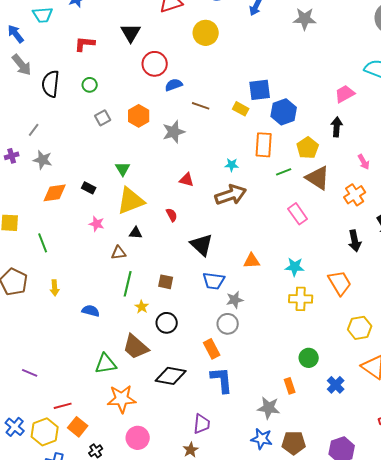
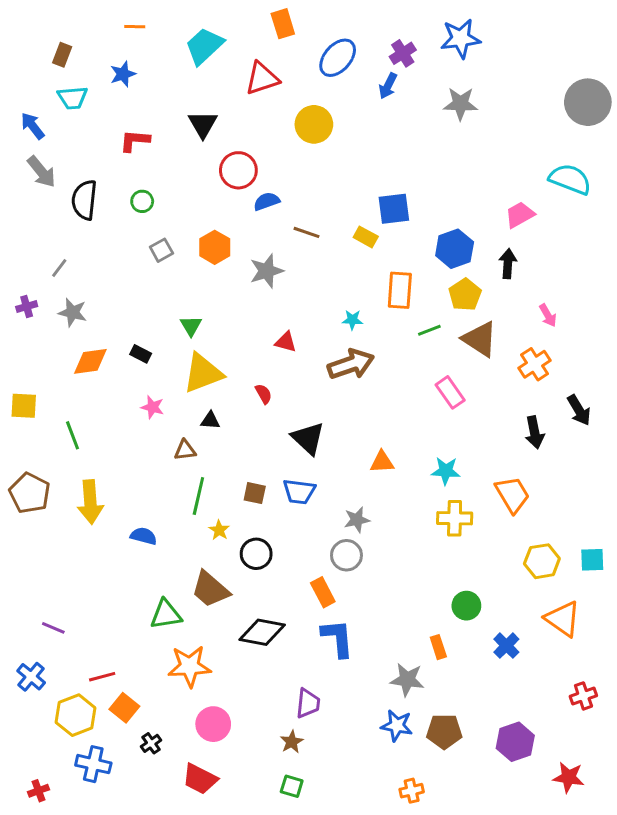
blue hexagon: (284, 112) -> (455, 249), moved
blue trapezoid: (214, 281) -> (299, 492), moved
yellow arrow: (55, 288) -> (90, 502), size x1.8
blue cross: (15, 427) -> (31, 677), moved

